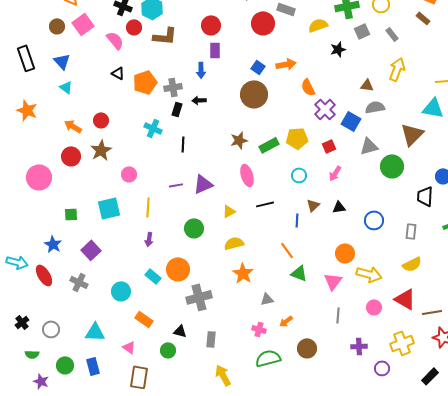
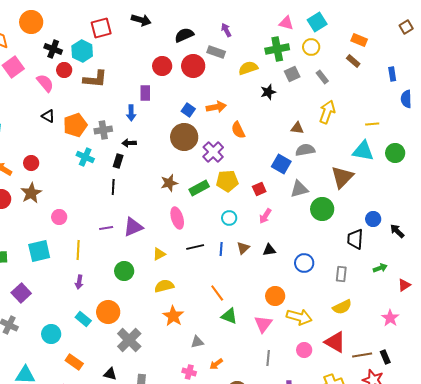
red circle: (211, 25) -> (162, 66), moved
black rectangle: (177, 109) -> (118, 161), moved
purple cross: (325, 109) -> (213, 152), moved
cyan cross: (153, 128) -> (85, 157), moved
blue line: (297, 220) -> (221, 249), moved
gray cross: (199, 297) -> (129, 340), turned -30

